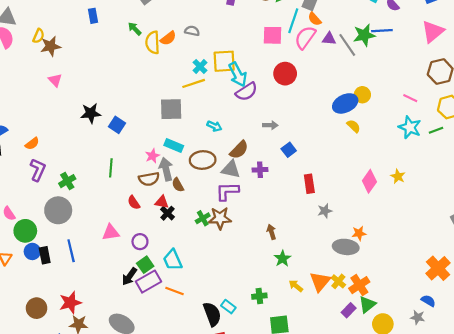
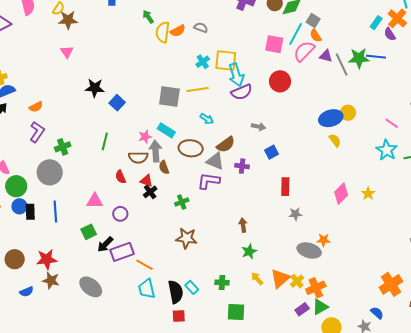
yellow line: (194, 83) -> (198, 89), moved
brown star: (220, 218) -> (186, 238), moved
cyan trapezoid: (173, 260) -> (147, 289), moved
green square: (145, 265) -> (89, 232), moved

